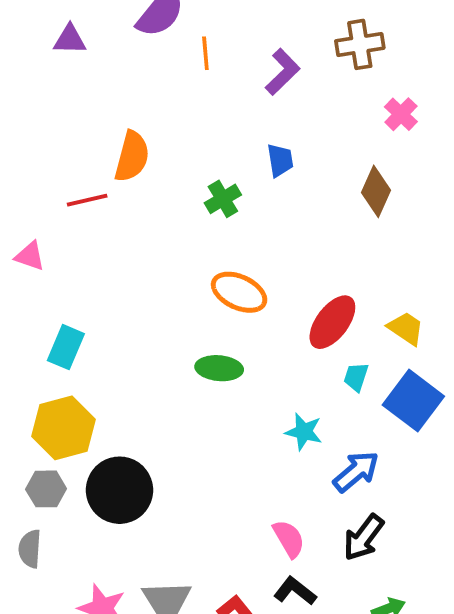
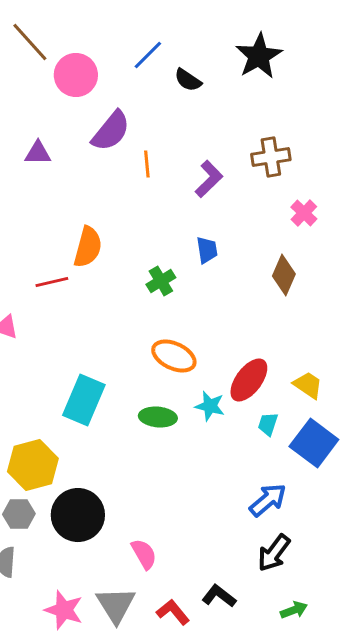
cyan rectangle: (66, 347) -> (84, 400), moved, size x1.4
cyan star: (304, 432) -> (210, 406), moved
pink semicircle: (289, 539) -> (144, 554), moved

